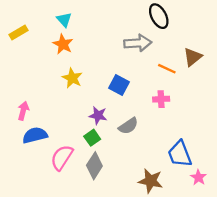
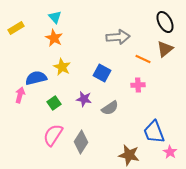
black ellipse: (159, 16) -> (165, 22), moved
blue semicircle: (35, 135) -> (36, 78), moved
green square: (92, 138) -> (54, 103), moved

